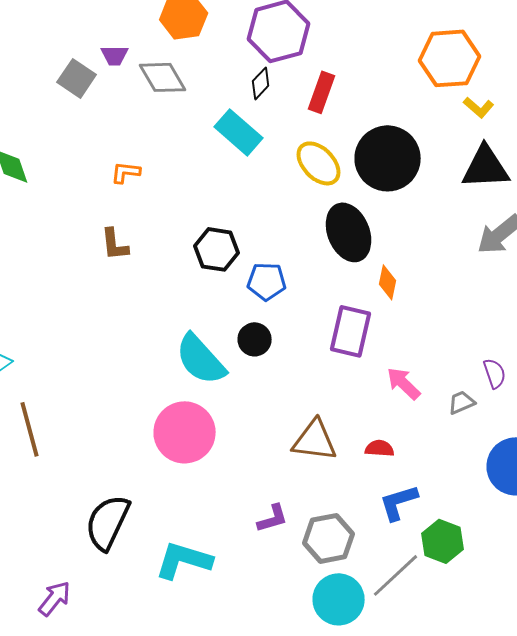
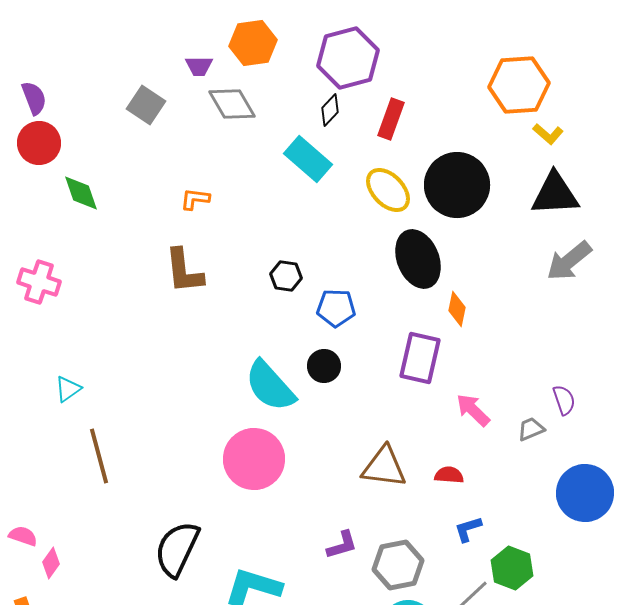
purple trapezoid: (115, 55) -> (199, 66), moved
brown L-shape: (115, 244) -> (184, 271), size x1.4
black hexagon: (217, 249) -> (286, 276), size x0.7
blue L-shape: (399, 502) -> (468, 529), size x0.7

